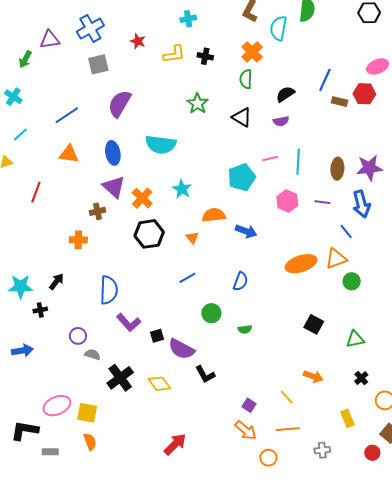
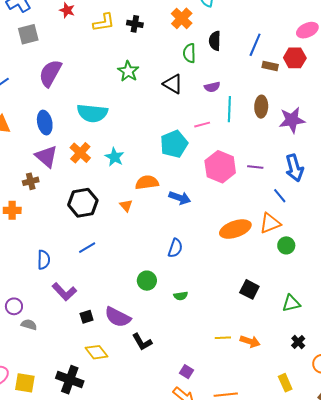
green semicircle: (246, 79) -> (189, 53), moved
black semicircle: (285, 94) -> (215, 41), moved, turned -54
cyan line: (298, 162) -> (229, 109), moved
purple star: (369, 168) -> (292, 120), moved
brown ellipse: (337, 169) -> (261, 107), moved
orange cross: (142, 198) -> (80, 153), moved
pink hexagon: (287, 201) -> (220, 167), size x1.4
blue line: (187, 278) -> (87, 248), moved
blue semicircle: (109, 290) -> (44, 260), size x0.7
black square: (157, 336) -> (87, 317), moved
black cross: (120, 378) -> (70, 380), moved, turned -32
yellow line: (287, 397) -> (223, 338), moved, turned -49

